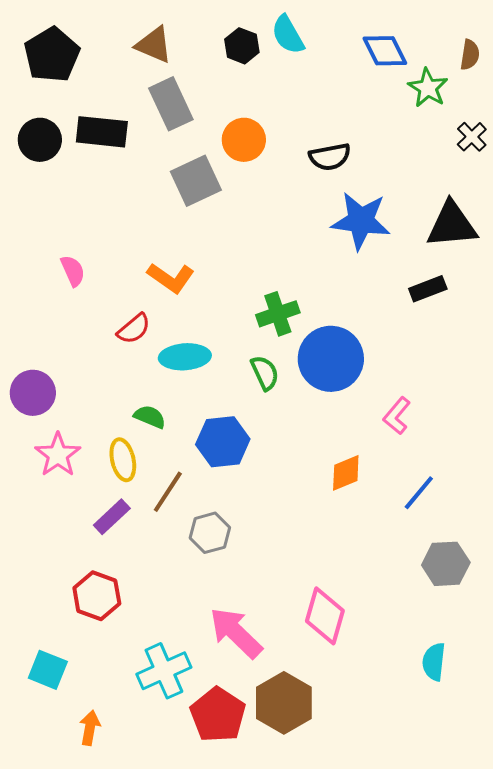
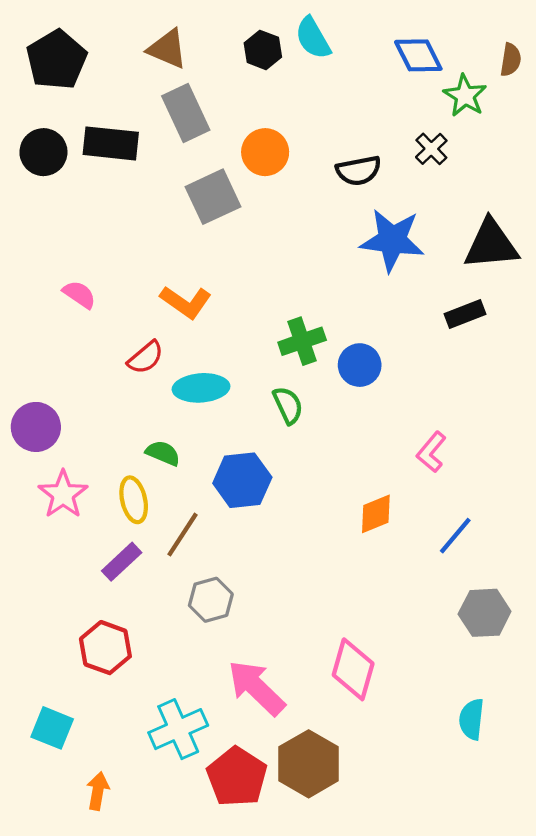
black cross: (472, 137) -> (431, 149), moved
pink semicircle: (73, 271) -> (79, 294), turned -32
blue circle: (331, 359) -> (360, 365), moved, size x0.6
gray hexagon: (210, 533) -> (211, 600), moved

